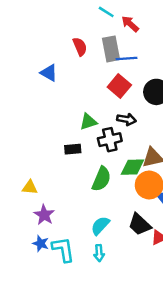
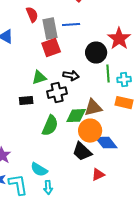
gray rectangle: (111, 49) -> (50, 29), moved
red square: (119, 86) -> (51, 48), moved, turned 30
black trapezoid: (140, 224) -> (82, 152), moved
cyan semicircle: (100, 226) -> (39, 170), moved, turned -102

